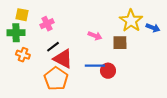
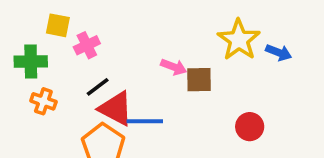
yellow square: (22, 15) -> (58, 25), moved
brown square: (120, 43) -> (199, 80), moved
blue line: (95, 66) -> (145, 121), moved
red circle: (108, 71) -> (250, 127), moved

